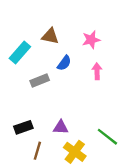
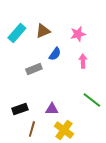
brown triangle: (50, 36) -> (43, 31), turned -35
cyan rectangle: (20, 53) -> (17, 33), moved
green line: (107, 137) -> (92, 100), moved

